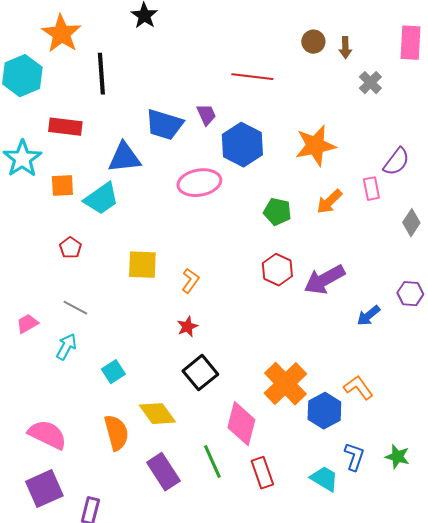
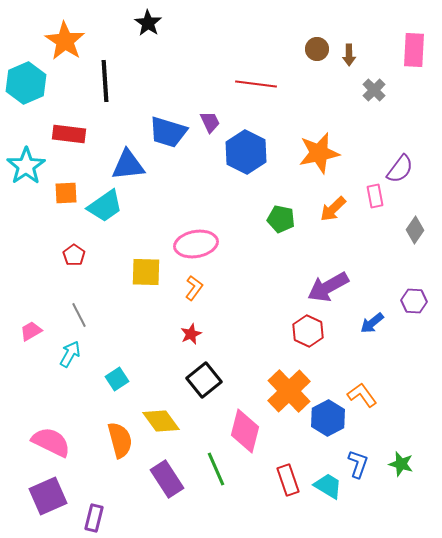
pink ellipse: (199, 183) -> (196, 244), moved
red hexagon: (277, 270) -> (308, 331), moved
gray line: (75, 308) -> (79, 315), turned 35
red rectangle: (262, 473) -> (288, 480), moved

